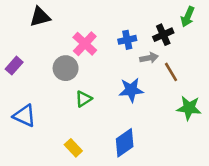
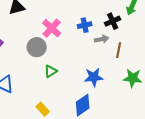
brown line: (171, 72) -> (119, 50), turned 42
blue star: (131, 90) -> (94, 77), moved

